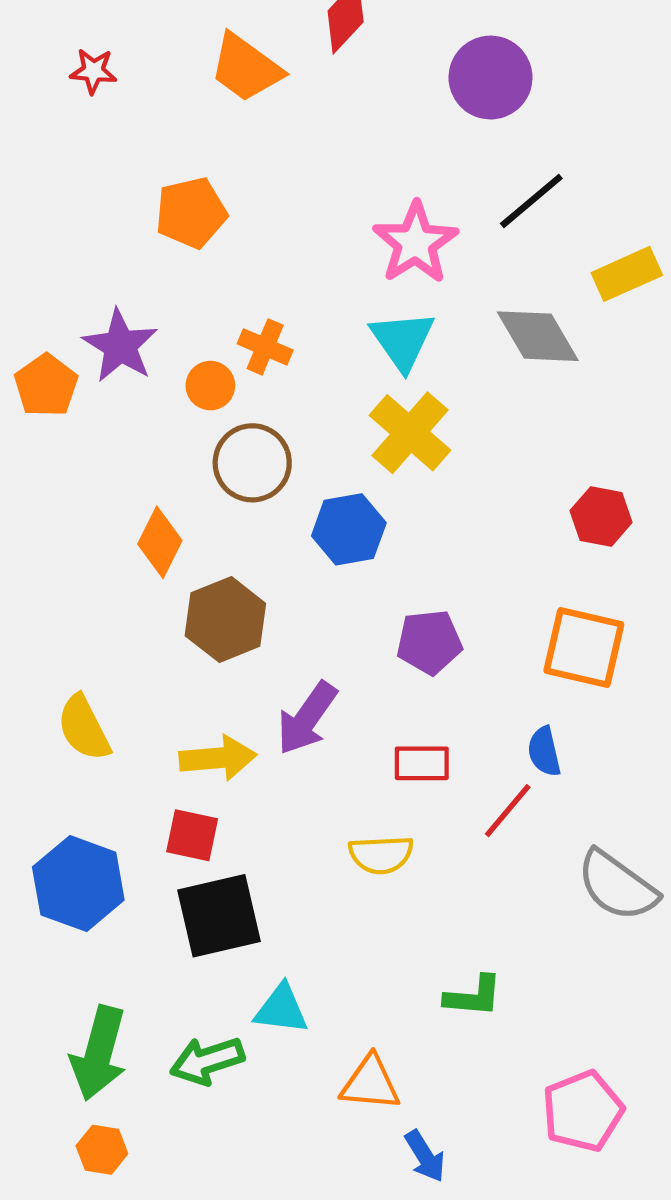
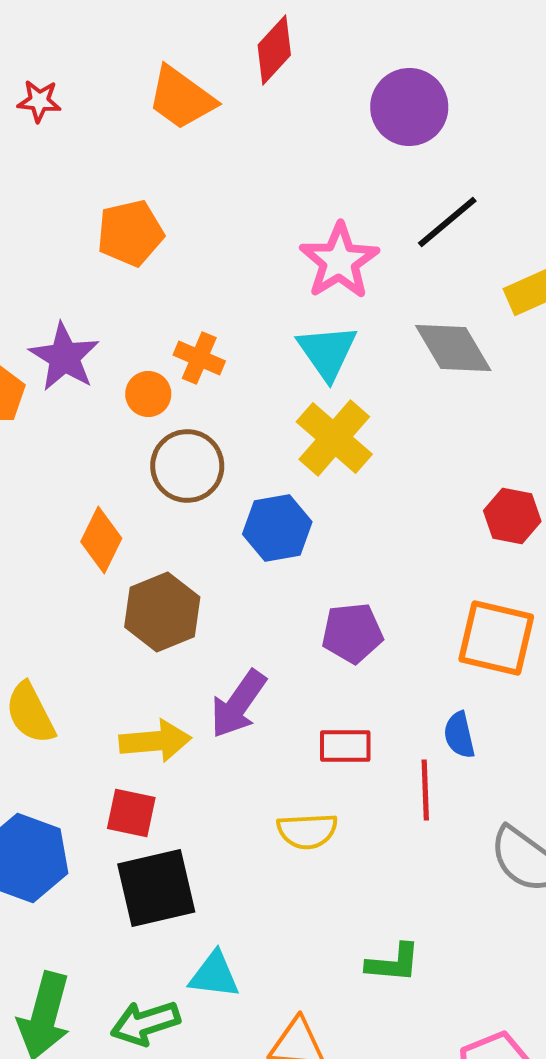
red line: (508, 811) -> (425, 790), turned -42

